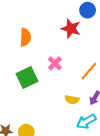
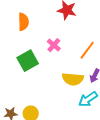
yellow semicircle: (72, 100) -> (73, 79), size x1.5

